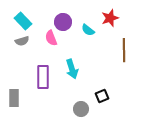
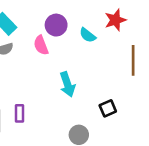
purple rectangle: (43, 77) -> (19, 113), moved, size x0.6
black square: (102, 96) -> (108, 108), moved

